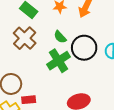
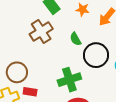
green cross: (58, 61) -> (69, 80), moved

